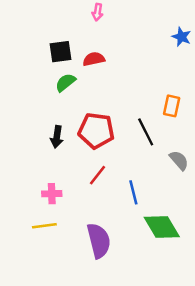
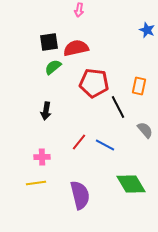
red semicircle: (94, 59) -> (76, 48), size x1.4
red pentagon: (96, 131) -> (94, 83), moved
blue line: (133, 192) -> (105, 145), moved, turned -48

